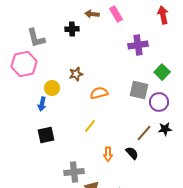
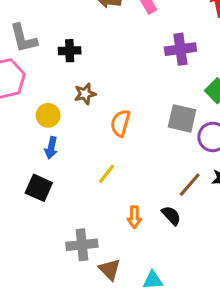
black cross: (72, 29) -> (70, 51), moved
orange semicircle: (99, 93) -> (120, 123), turned -60
blue arrow: (42, 104) -> (51, 148), moved
black square: (46, 135) -> (39, 188), turned 36

